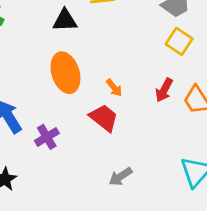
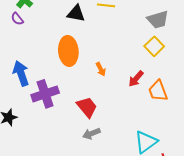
red trapezoid: (104, 118) -> (87, 107), moved
purple cross: (47, 137) -> (45, 94), size x1.5

